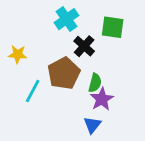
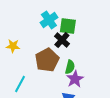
green square: (113, 27) -> (68, 26), moved
cyan line: (33, 91) -> (20, 84), moved

